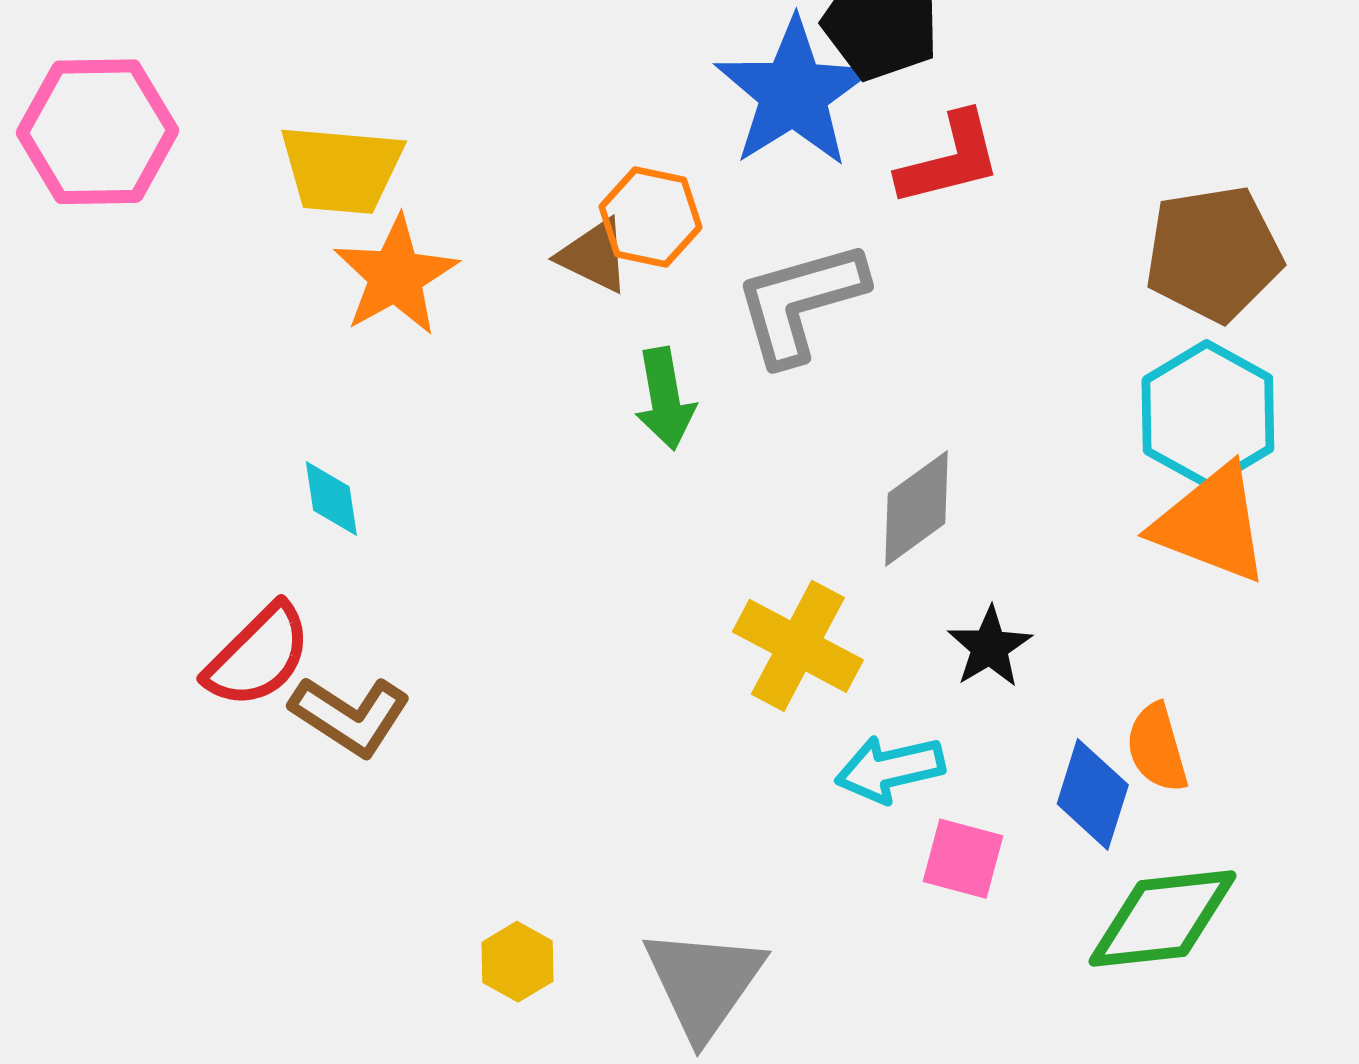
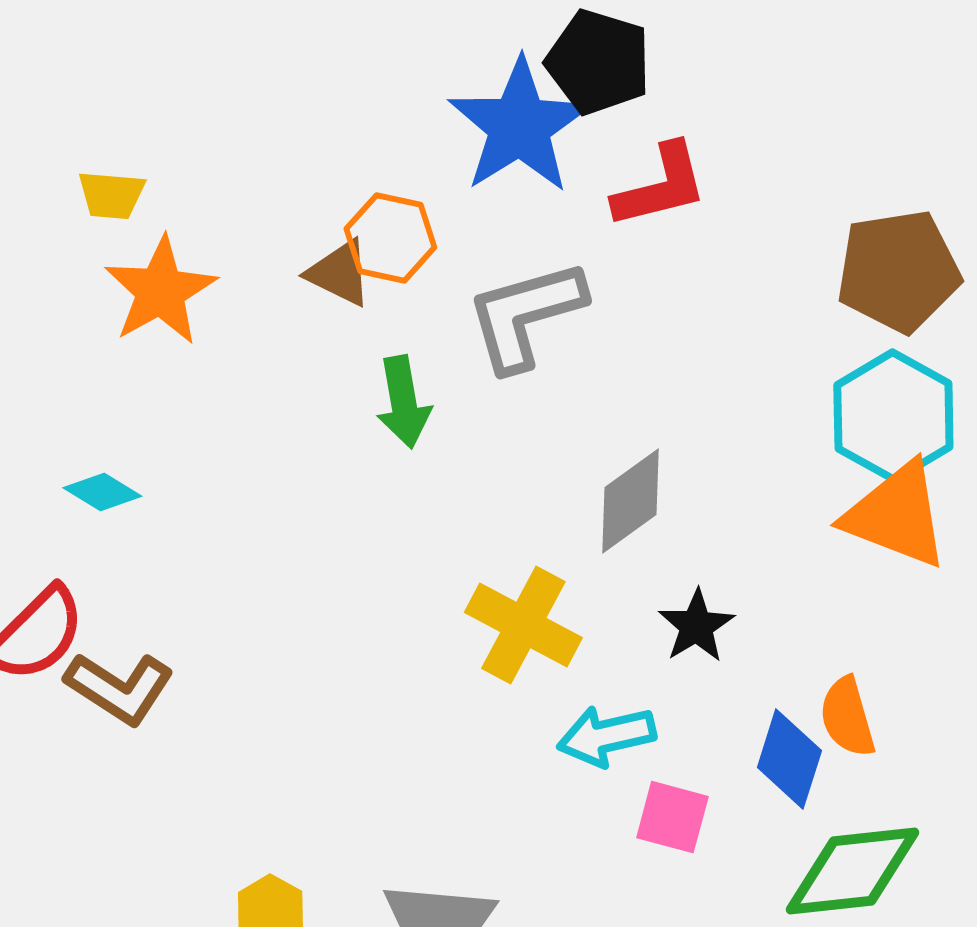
yellow trapezoid: (341, 169) -> (111, 195), size x0.6
cyan diamond: (331, 498) -> (102, 492), turned -50

